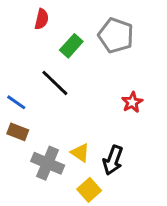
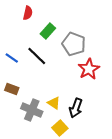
gray pentagon: (116, 35) -> (74, 44), moved
blue line: (16, 102) -> (12, 58), moved
red star: (132, 102) -> (89, 69), size x1.5

